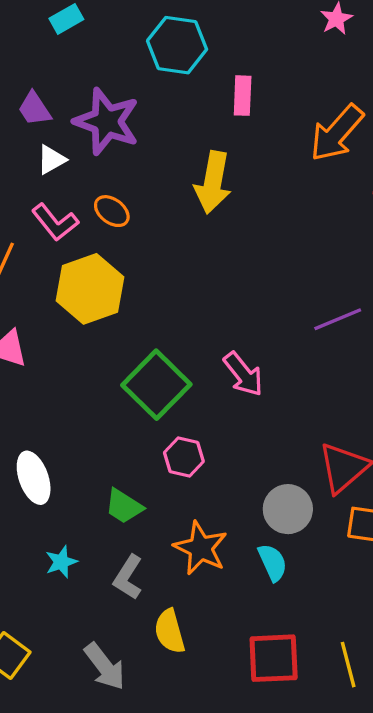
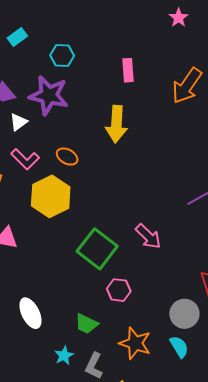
cyan hexagon: (177, 45) -> (62, 55), moved, size x0.7
orange ellipse: (112, 211) -> (67, 157), moved
cyan star: (61, 562) -> (64, 356), moved

